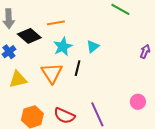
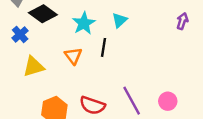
orange triangle: (52, 73) -> (73, 56), size x0.7
pink circle: (138, 102) -> (168, 101), moved

